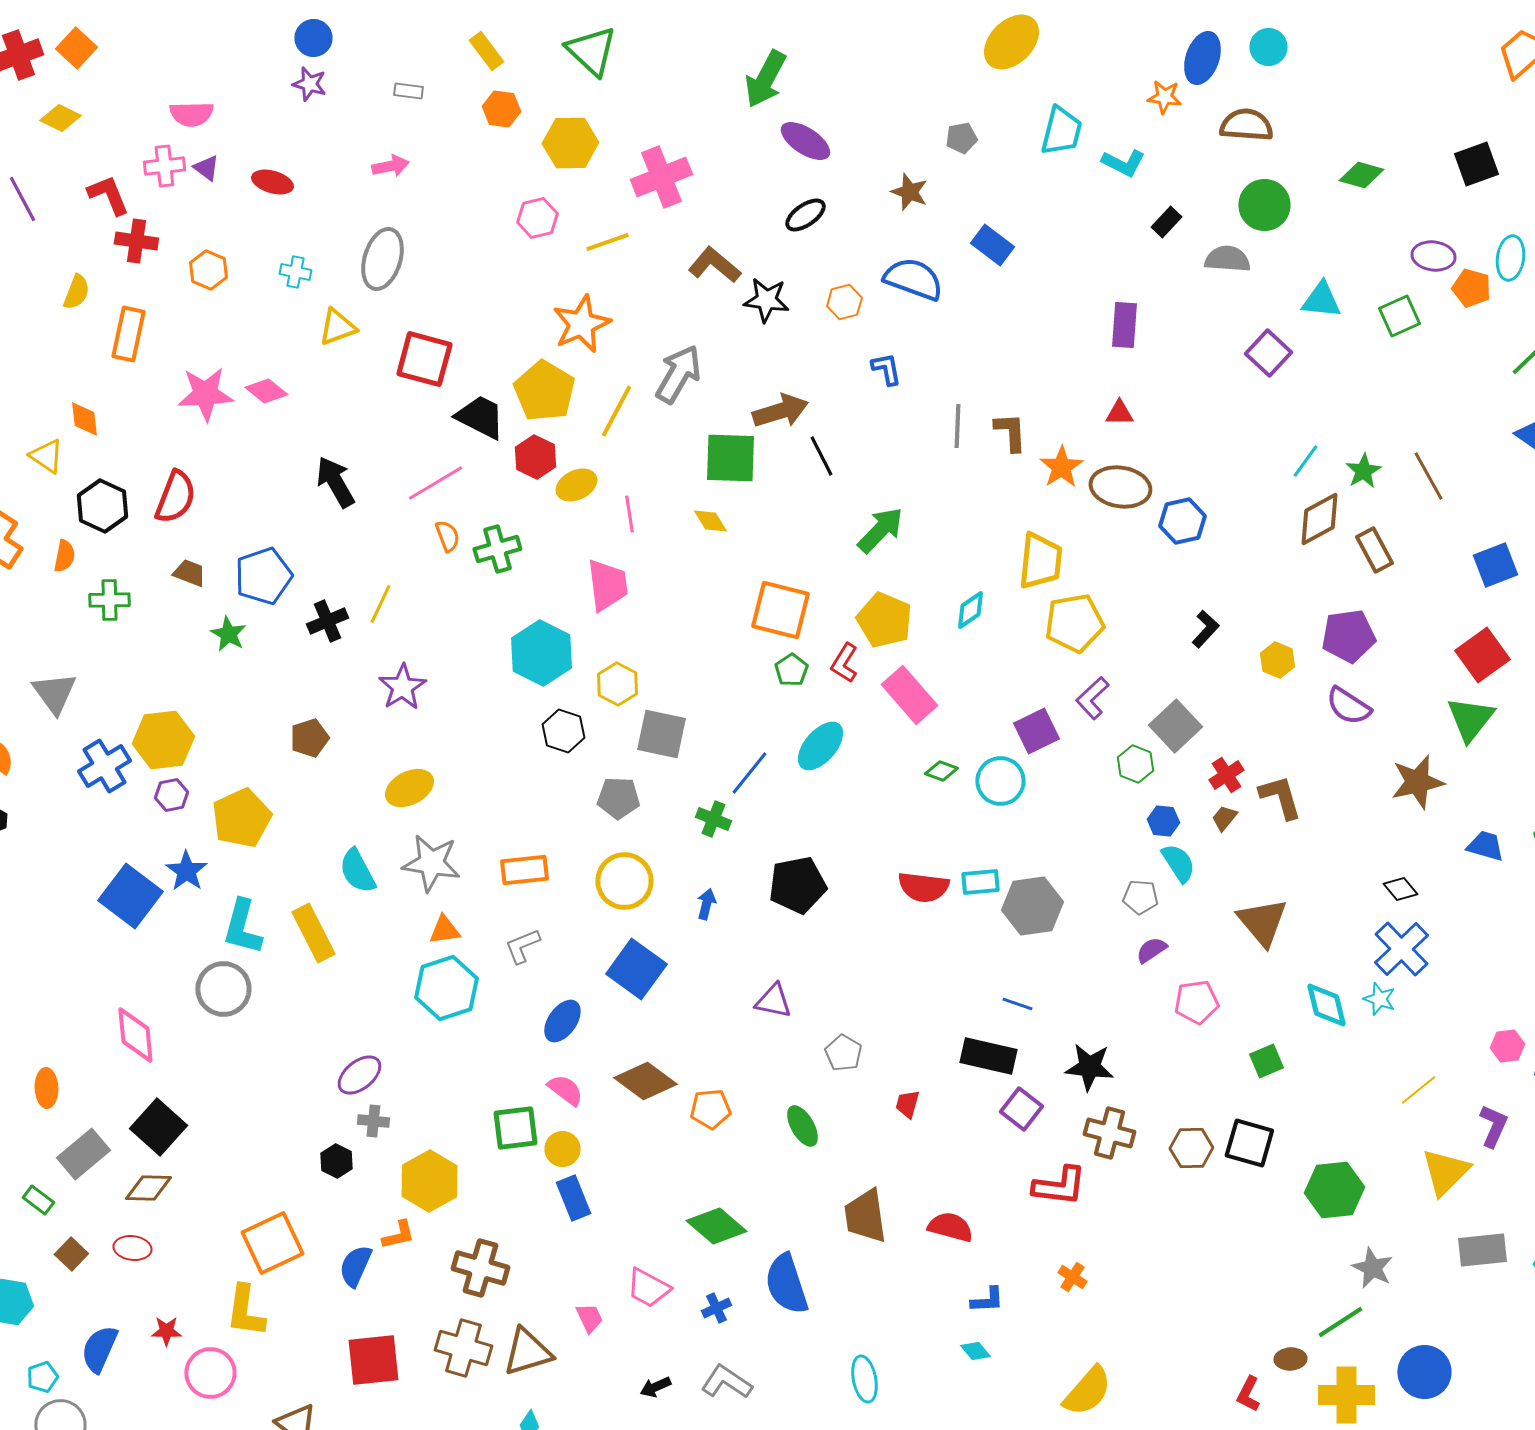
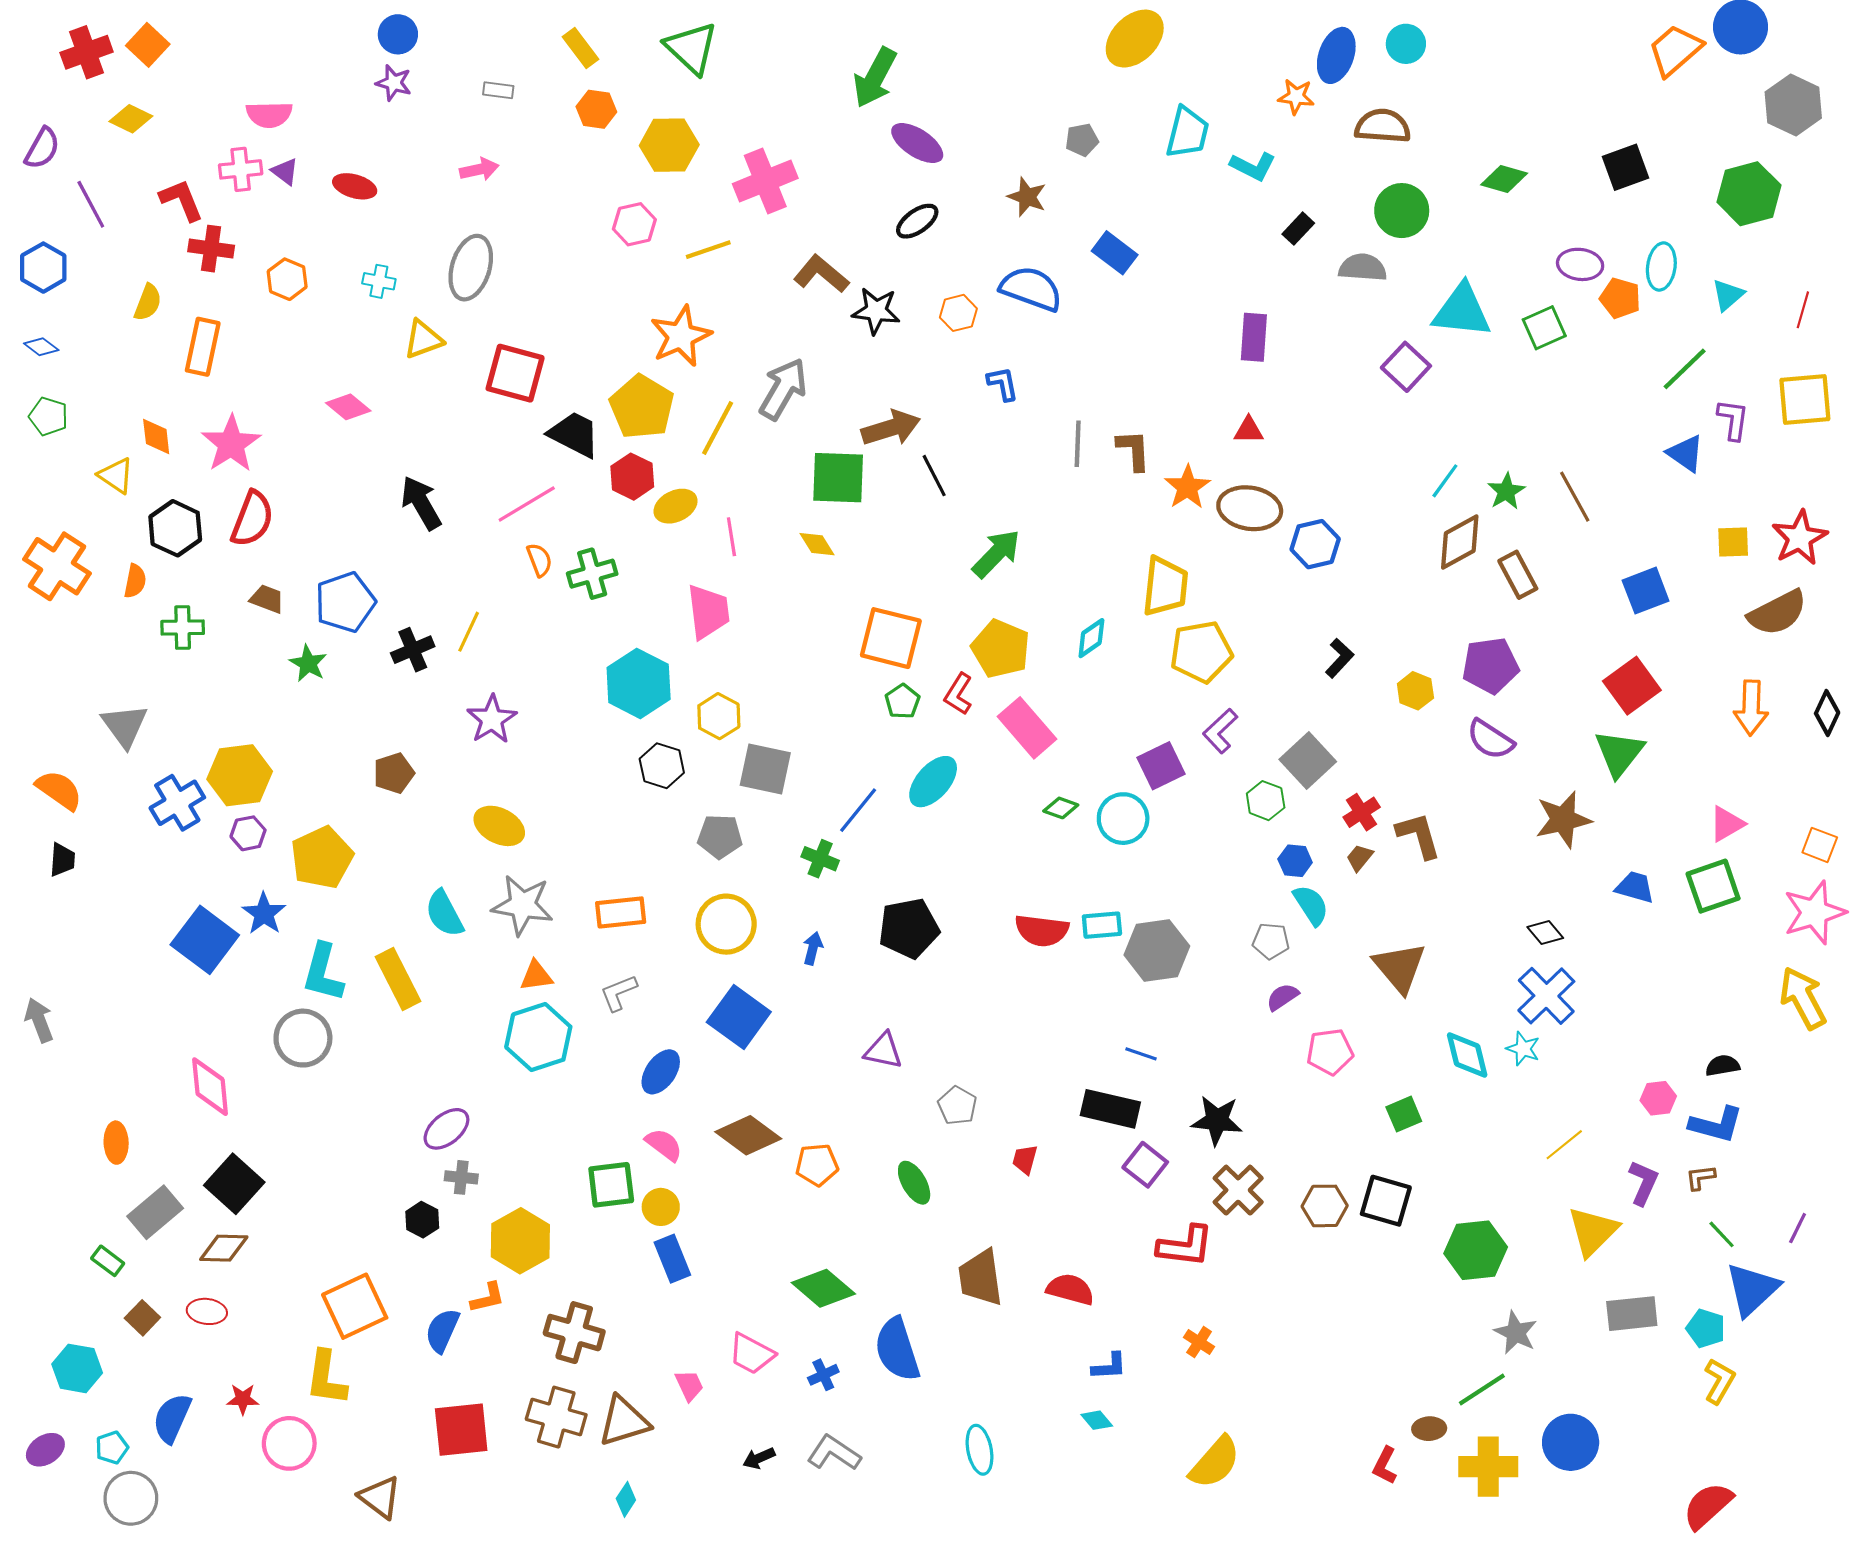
cyan triangle: (1321, 300) -> (1462, 311), size x1.4
pink star: (205, 394) -> (231, 444), moved, turned -30
yellow ellipse: (409, 788) -> (499, 826), turned 54
brown cross: (1109, 1133) -> (1238, 1190), turned 30

